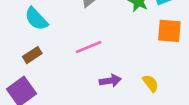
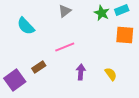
brown rectangle: (32, 55) -> (39, 67), moved
purple arrow: (110, 81) -> (81, 72), turned -77

